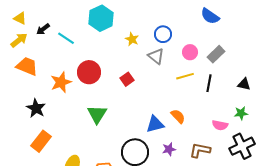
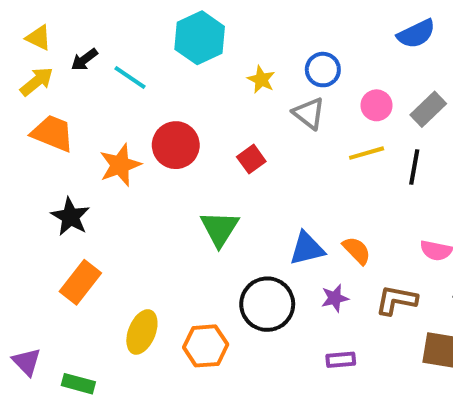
blue semicircle: (210, 16) -> (416, 34), turned -60
green triangle: (97, 114) -> (219, 229), moved
orange semicircle: (178, 116) -> (357, 250), moved

